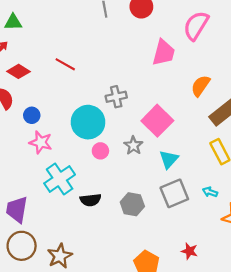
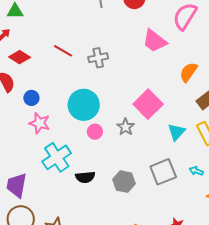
pink trapezoid: (164, 53) -> (155, 41), turned 112
gray cross: (116, 97) -> (98, 58), moved
cyan triangle: (169, 159) -> (177, 132), moved

